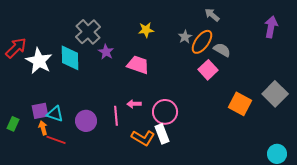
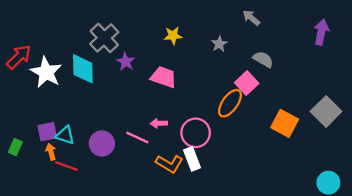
orange ellipse: (202, 42) -> (230, 103), moved
pink line: (116, 116) -> (137, 138), turned -60

